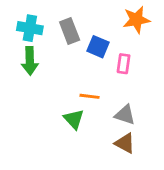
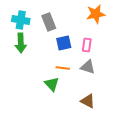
blue square: (98, 47) -> (64, 43), moved, turned -35
gray triangle: (125, 115) -> (88, 67), moved

